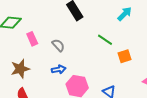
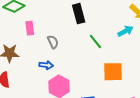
green line: (105, 40) -> (95, 42), moved
orange square: (124, 56) -> (113, 72), size x1.5

